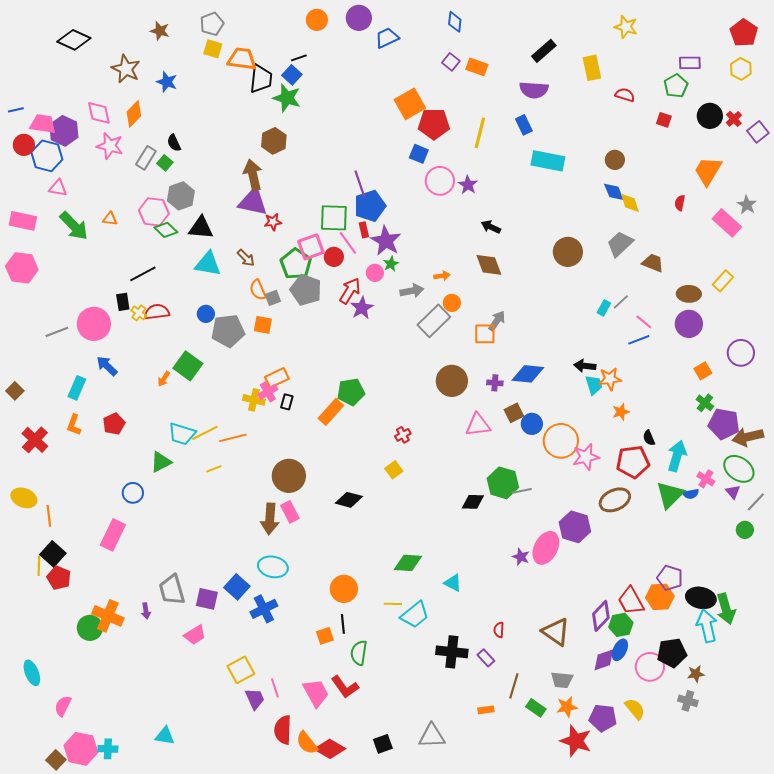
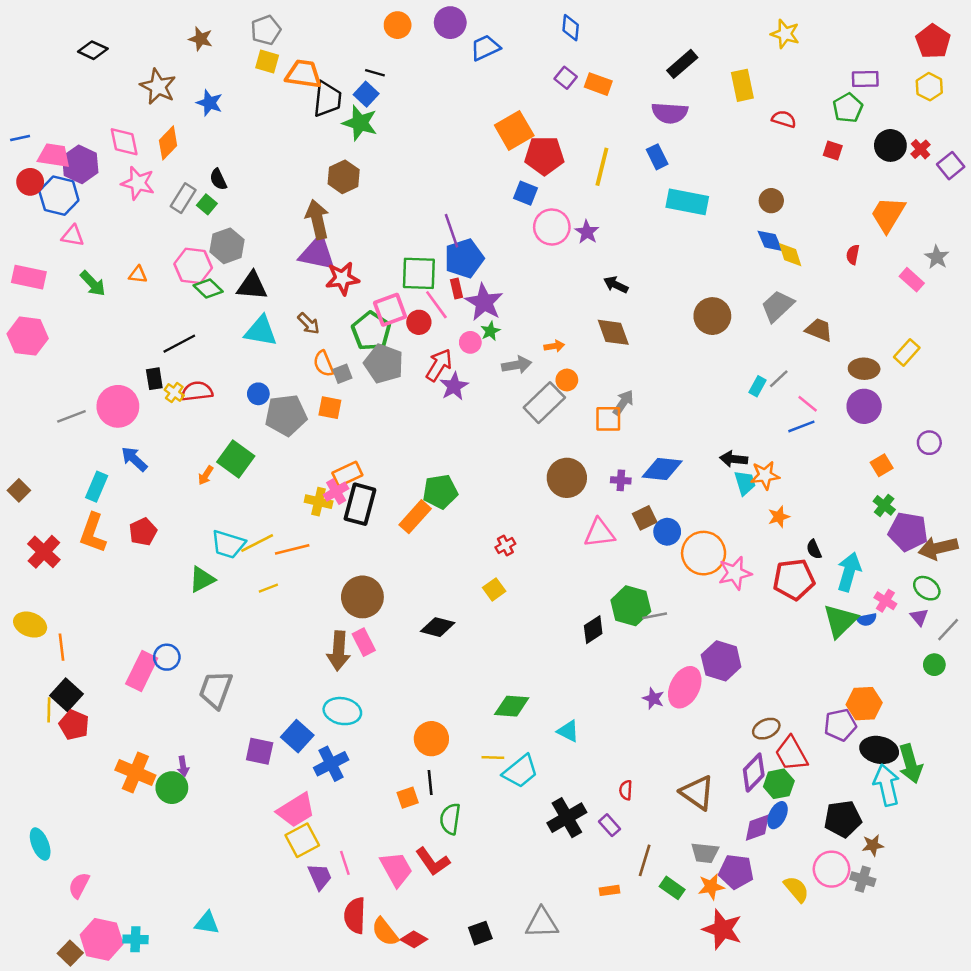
black diamond: (74, 40) -> (93, 50), size x0.7
black line: (299, 58) -> (375, 73), turned 35
red star: (273, 222) -> (342, 278), size x1.5
pink rectangle: (727, 223) -> (912, 280), size x0.7
green arrow: (74, 226) -> (93, 283), size x0.7
purple circle: (741, 353) -> (929, 443), size x0.7
black rectangle: (287, 402) -> (360, 504), size x2.0
orange L-shape: (74, 425) -> (93, 533), size x1.5
green ellipse: (739, 469) -> (927, 588), size x0.7
blue circle: (133, 493) -> (167, 657), moved
brown ellipse: (615, 500) -> (766, 729), moved, size x0.7
black diamond: (473, 502) -> (593, 630), turned -35
purple pentagon: (670, 578) -> (840, 725), turned -30
gray trapezoid: (172, 590) -> (216, 690), moved, turned 36
orange hexagon: (660, 597) -> (864, 704), moved
green circle: (90, 628) -> (172, 788), moved
pink trapezoid: (195, 635) -> (296, 810), moved, size x1.4
black cross: (452, 652) -> (567, 818), turned -36
pink circle: (650, 667) -> (831, 869), moved
purple pentagon: (603, 718) -> (736, 872), moved
red diamond: (330, 749) -> (414, 939), size x0.7

